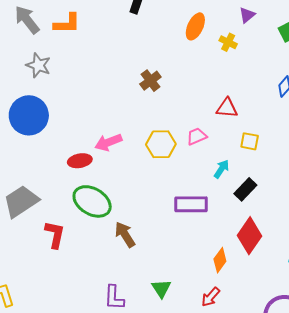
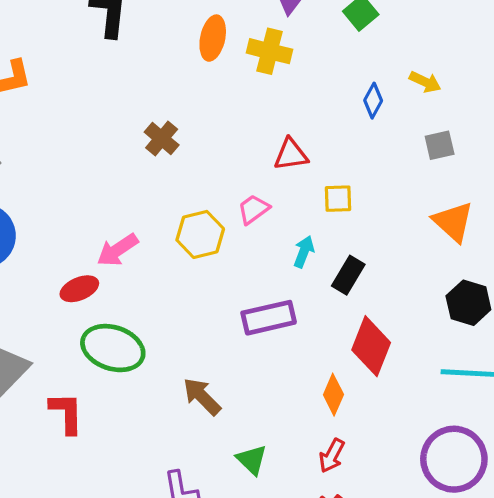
yellow cross: (228, 42) -> (270, 51), size x1.5
brown arrow: (125, 234) -> (202, 396), moved

